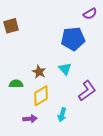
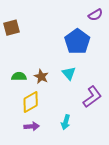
blue pentagon: (73, 39) -> (77, 41), turned -30
green semicircle: (16, 84) -> (19, 76), moved
yellow diamond: (41, 96) -> (31, 102), moved

